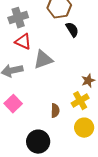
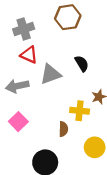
black semicircle: (72, 30) -> (82, 63), moved
yellow cross: (80, 101) -> (80, 111), moved, turned 36

